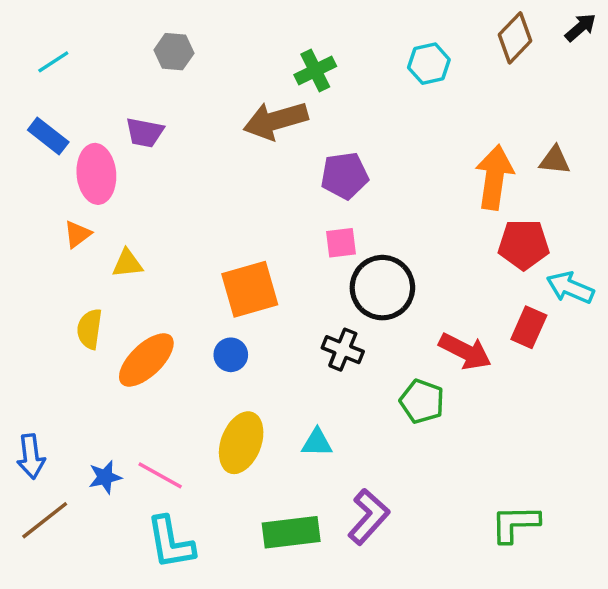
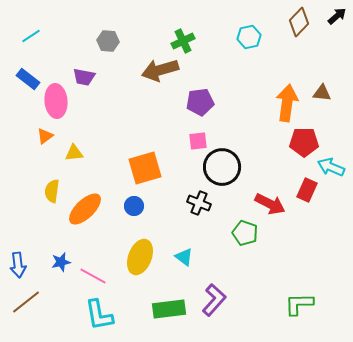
gray hexagon: (174, 52) -> (108, 41), moved
cyan triangle: (317, 443) -> (184, 257), turned 36
blue star: (105, 477) -> (61, 262), moved

